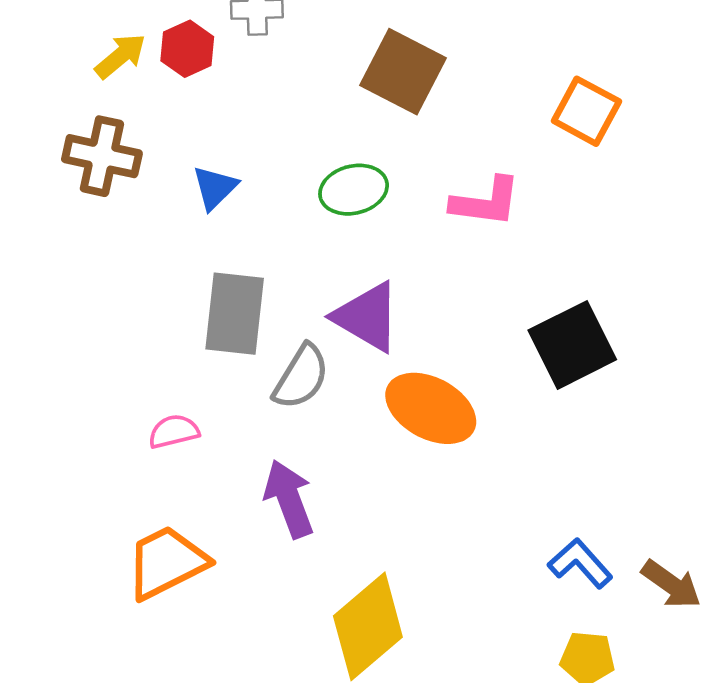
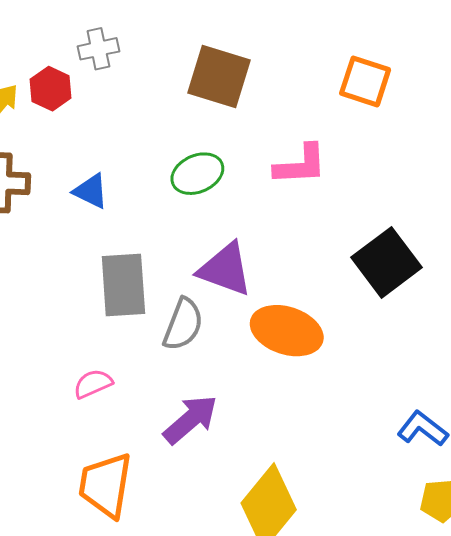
blue triangle: (215, 188) -> (91, 191), turned -39
purple arrow: (289, 499) -> (191, 419), turned 80
orange trapezoid: (167, 562) -> (106, 485), turned -44

